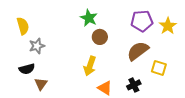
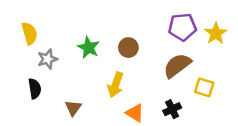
green star: (89, 18) -> (89, 48), moved
black semicircle: (27, 69) -> (35, 89), turned -84
brown triangle: (41, 84) -> (73, 108), moved

